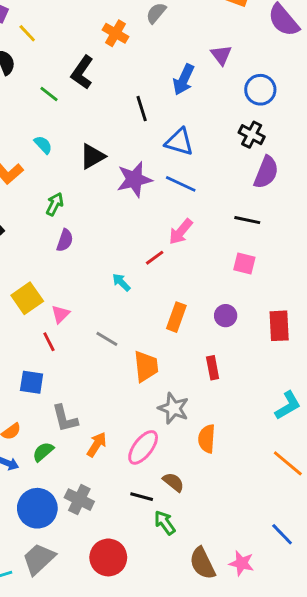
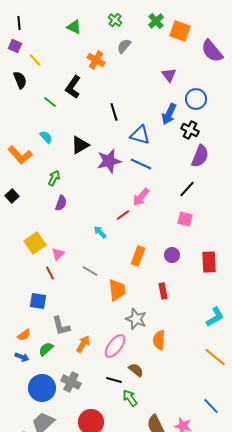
blue arrow: (184, 80) -> (169, 114), moved
black line: (247, 220) -> (187, 189), turned -60

